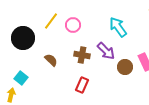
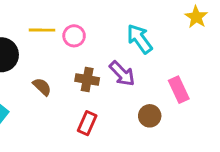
yellow line: (51, 21) -> (42, 30), turned 54
brown circle: (125, 67) -> (150, 116), moved

